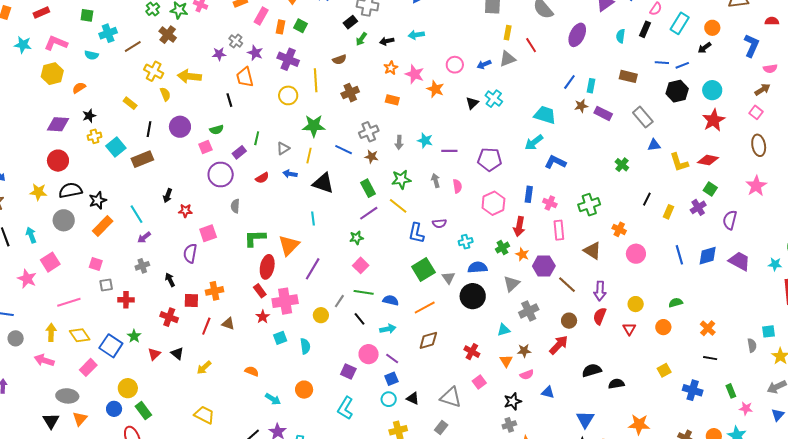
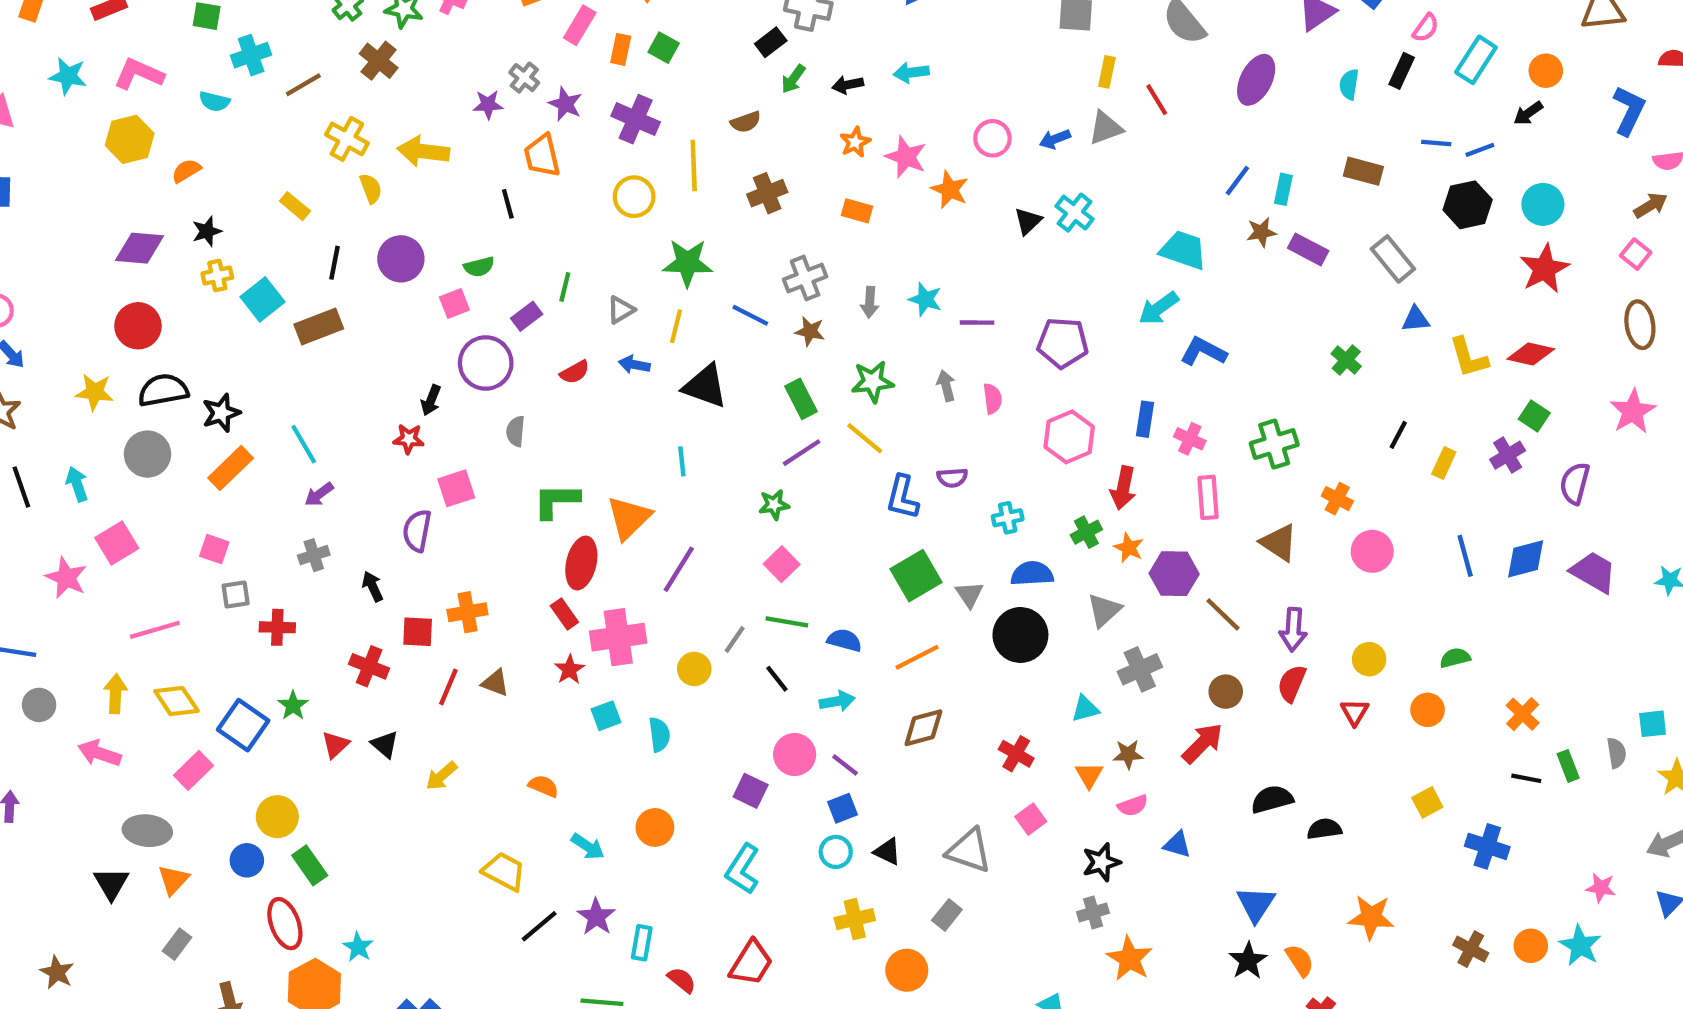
black arrow: (168, 196) -> (431, 400), moved
green rectangle: (731, 391) -> (1568, 766), moved
yellow trapezoid: (204, 415) -> (504, 871), moved

